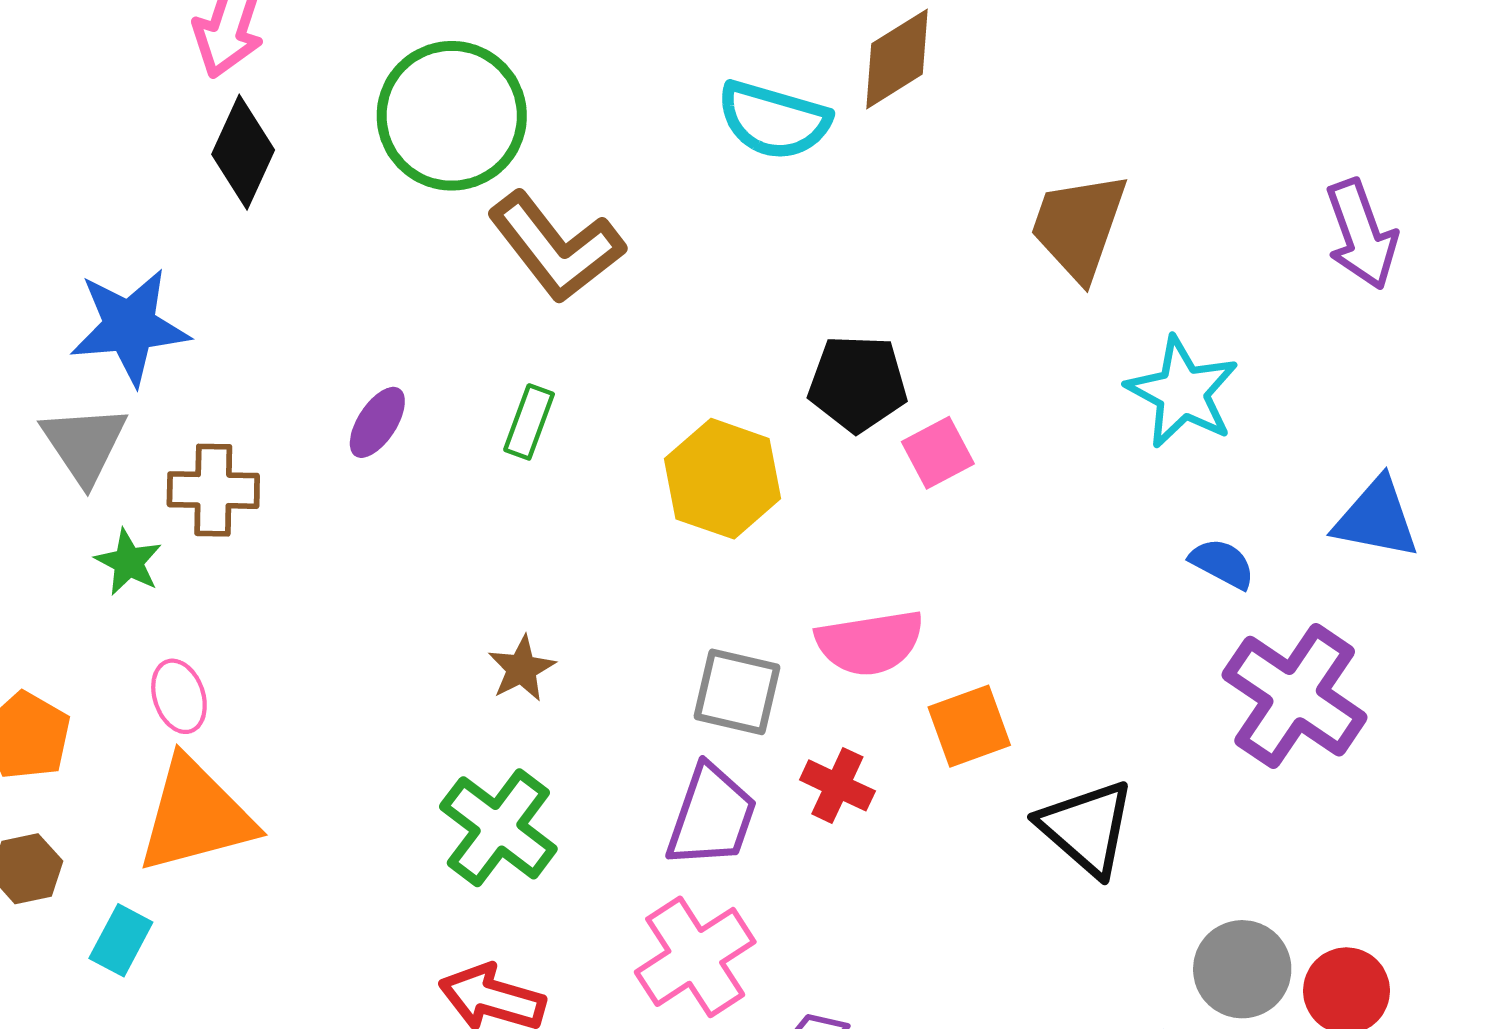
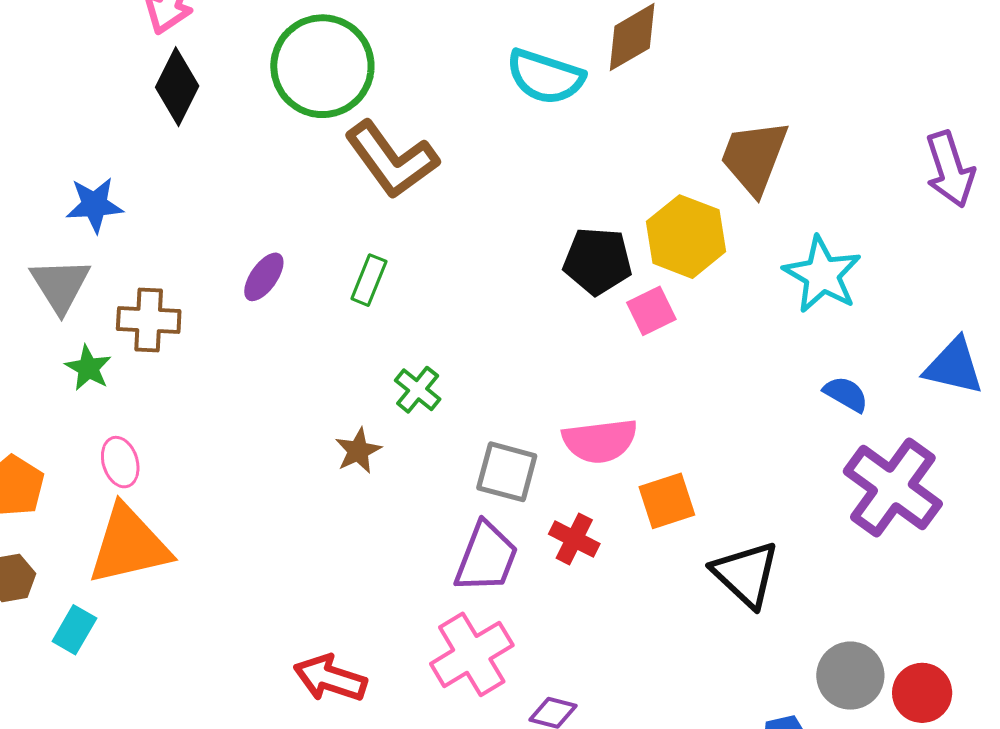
blue star: (130, 327) -> (95, 205), size x0.7
yellow hexagon: (723, 479) -> (686, 237), moved
green cross: (498, 828) -> (418, 390), moved, size x0.6

